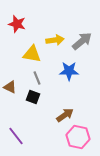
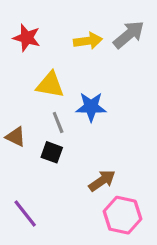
yellow arrow: (55, 40) -> (88, 41), moved
gray arrow: (82, 41) -> (129, 35), moved
blue star: (69, 71) -> (91, 107), moved

